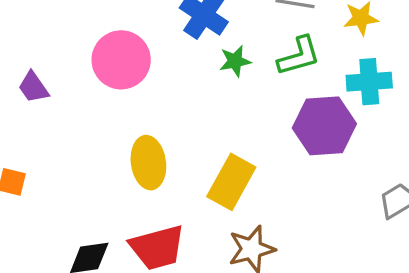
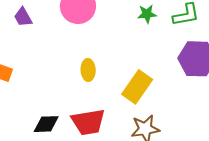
yellow ellipse: (148, 163) -> (88, 70), size x0.7

